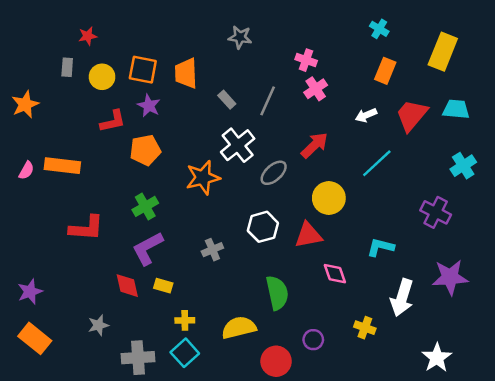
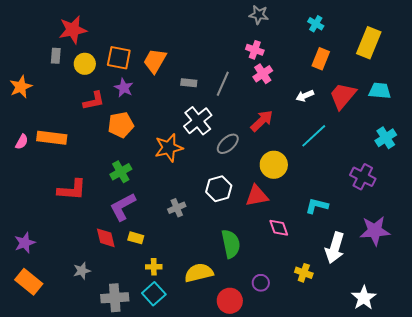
red star: (88, 36) -> (73, 30), size x1.8
gray star: (240, 37) -> (259, 15), moved
orange trapezoid: (186, 73) -> (155, 61), turned 32
gray rectangle: (227, 100) -> (189, 83), turned -42

